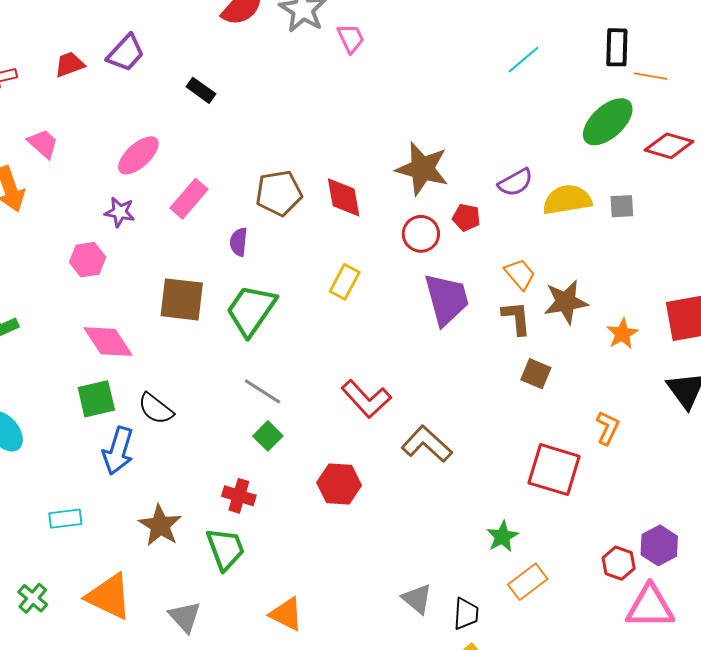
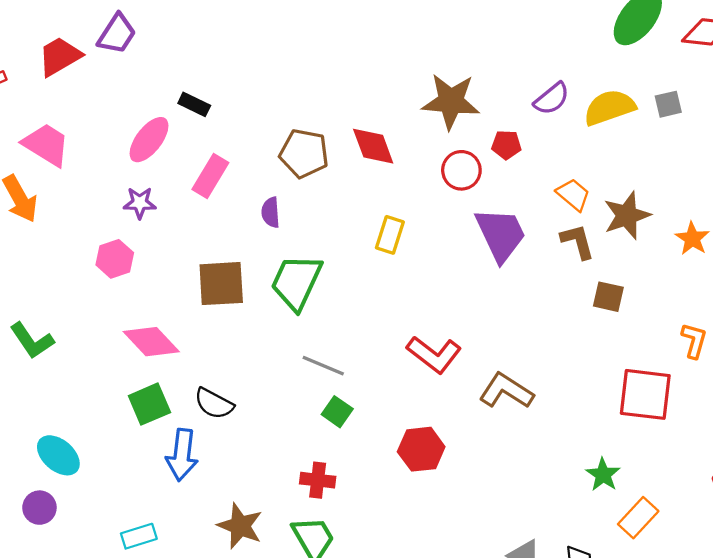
red trapezoid: (70, 64) -> (60, 56), size x1.4
black rectangle: (201, 90) -> (194, 104), moved
pink trapezoid: (43, 144) -> (46, 145), size x1.4
brown pentagon: (279, 193) -> (304, 153), turned 30

